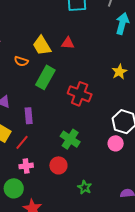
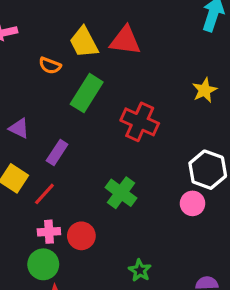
red triangle: (68, 43) -> (125, 41), size x1.5
purple rectangle: (29, 116) -> (57, 152), turned 35
red circle: (58, 165) -> (81, 236), moved
green circle: (14, 188) -> (43, 264), moved

